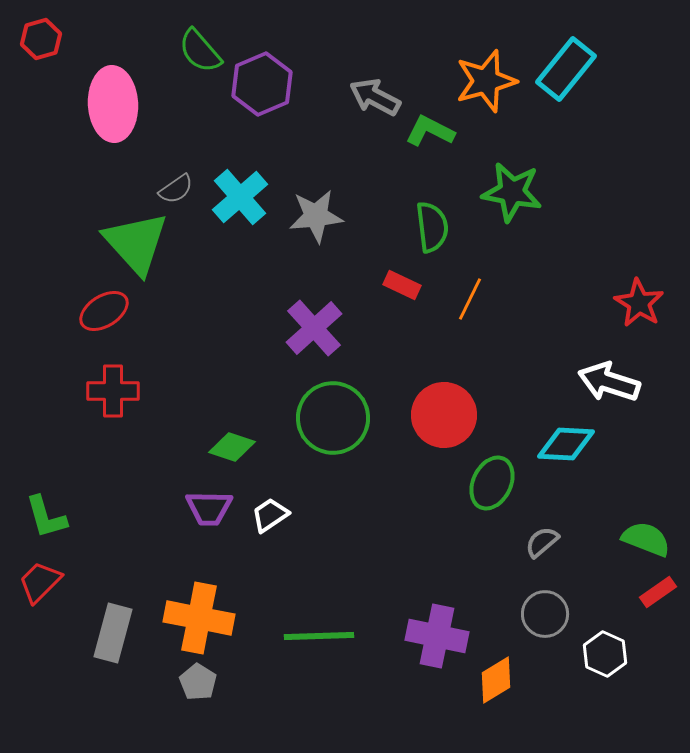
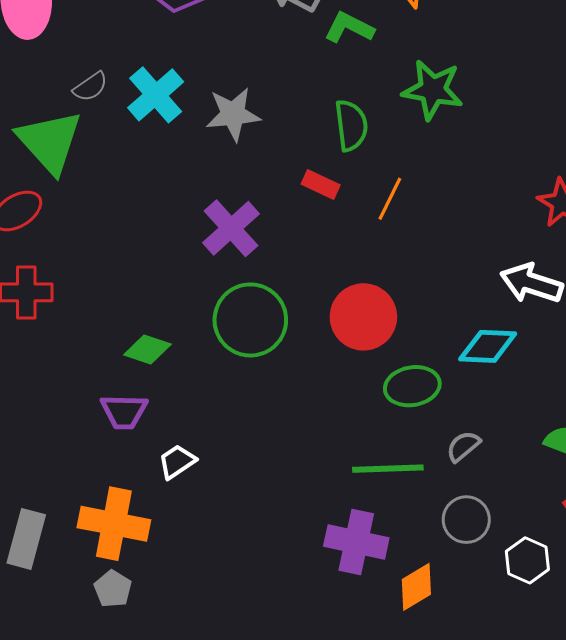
green ellipse: (492, 483) -> (412, 386), turned 54
white trapezoid: (270, 515) -> (177, 462), moved
green line: (319, 636) -> (388, 469), moved

